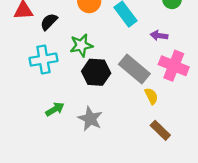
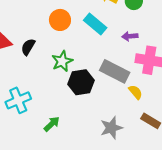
cyan cross: (43, 60) -> (18, 100), moved
gray star: (90, 119) -> (111, 128), moved, turned -30

